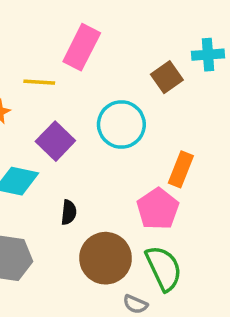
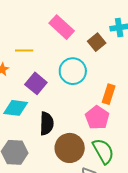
pink rectangle: (82, 47) -> (62, 27), moved, turned -70
black semicircle: (69, 212) -> (47, 123), size x1.6

